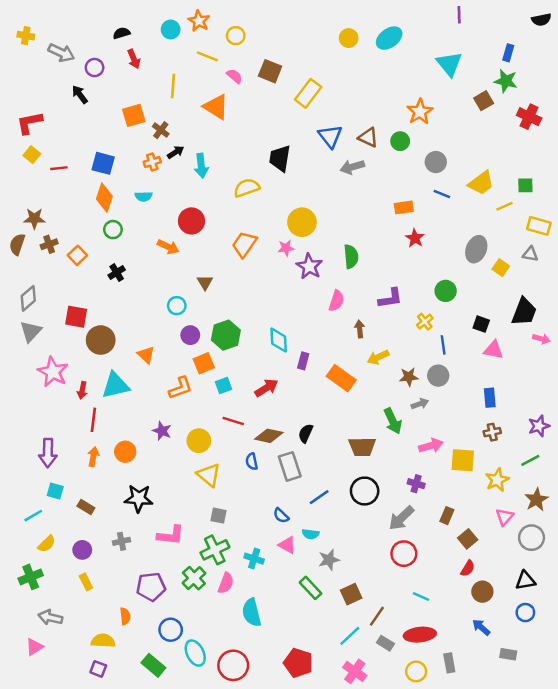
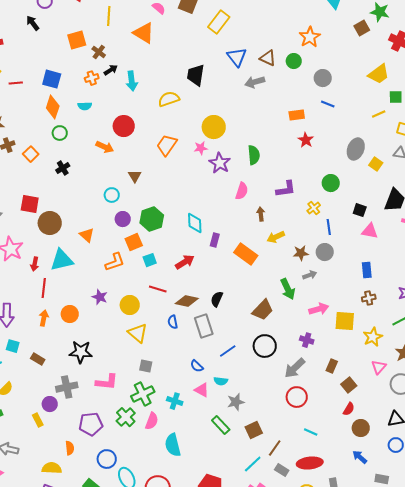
yellow trapezoid: (481, 183) -> (379, 74), moved
brown trapezoid: (362, 447) -> (263, 310), turned -45
gray cross: (122, 541) -> (67, 387), size x1.5
purple circle: (82, 550) -> (50, 404), moved

